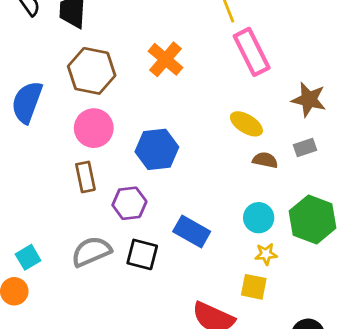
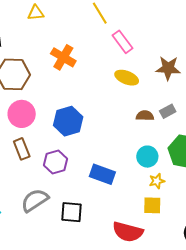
pink rectangle: (252, 52) -> (122, 42), size x0.7
yellow ellipse: (246, 124) -> (127, 78), moved
gray rectangle: (305, 148) -> (168, 111), moved
black square: (142, 254) -> (72, 212), moved

